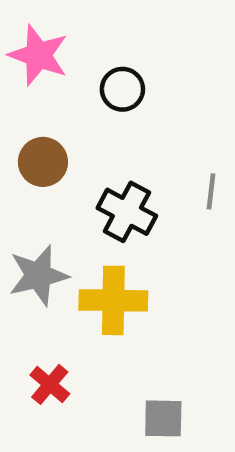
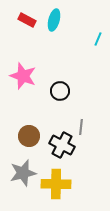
brown circle: (43, 162) -> (29, 136), moved
gray line: (211, 191) -> (81, 127), moved

